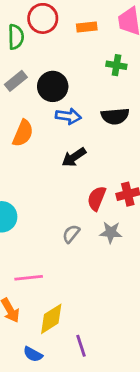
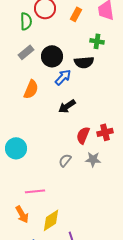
orange rectangle: (87, 27) -> (76, 14), turned -56
blue arrow: (68, 116) -> (63, 77), turned -54
black semicircle: (115, 116) -> (84, 62), moved

